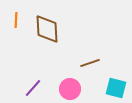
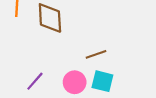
cyan square: (116, 88) -> (102, 81), moved

